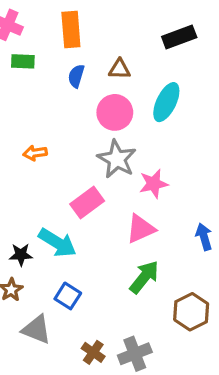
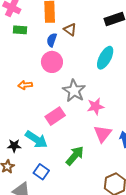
brown triangle: (119, 69) -> (70, 30), moved, turned 32
pink circle: (115, 112) -> (52, 62), moved
pink triangle: (141, 229) -> (103, 134), moved, turned -30
green arrow: (144, 277) -> (75, 156), moved

